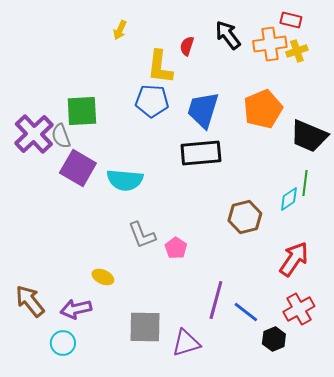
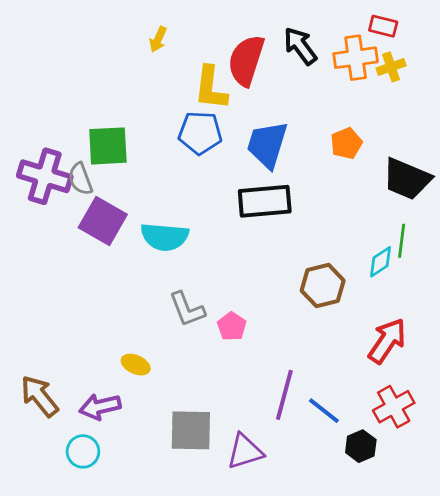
red semicircle: (187, 46) -> (246, 60), size x2.0
orange pentagon: (263, 109) -> (346, 143), size x0.6
purple cross: (34, 134) -> (45, 176), turned -30

